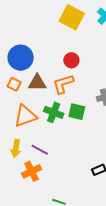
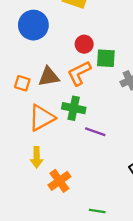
blue circle: (21, 58) -> (33, 25), moved
green square: (77, 112) -> (106, 58), moved
purple line: (40, 150) -> (95, 132), moved

